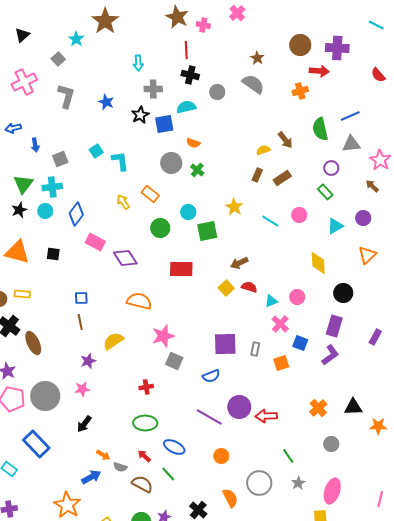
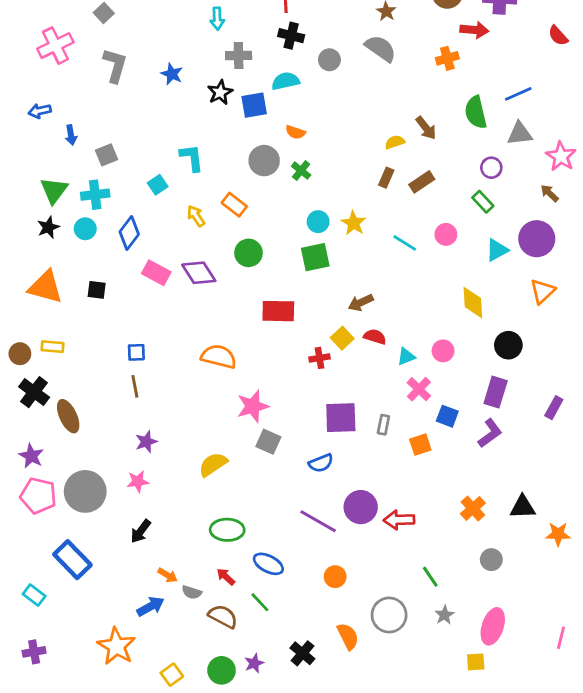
cyan square: (96, 151) -> (158, 185), moved
cyan circle: (188, 212) -> (318, 222), moved
purple circle: (363, 218) -> (537, 239), size x1.6
purple diamond: (125, 258) -> (199, 273), moved
yellow semicircle: (113, 341) -> (213, 464), moved
red cross: (146, 387) -> (320, 358), moved

